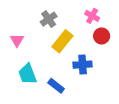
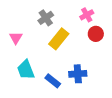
pink cross: (92, 16) -> (87, 15), turned 32
blue cross: (83, 65) -> (78, 74), moved

